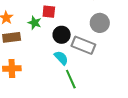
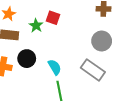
black circle: (62, 35) -> (27, 59), moved
gray rectangle: (83, 45) -> (93, 70), moved

